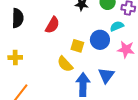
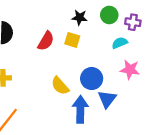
blue circle: (100, 40) -> (92, 79), moved
yellow square: (77, 46) -> (72, 40), moved

